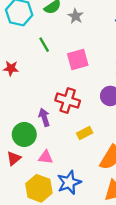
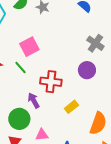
green line: (44, 45) -> (20, 68), moved
pink square: (78, 60) -> (29, 47), moved

